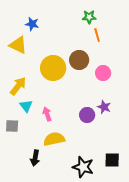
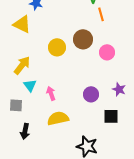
yellow circle: (53, 68) -> (57, 47), size x0.7
purple star: (104, 107) -> (119, 89), moved
black arrow: (35, 158) -> (25, 131), moved
black square: (112, 160) -> (111, 116), moved

